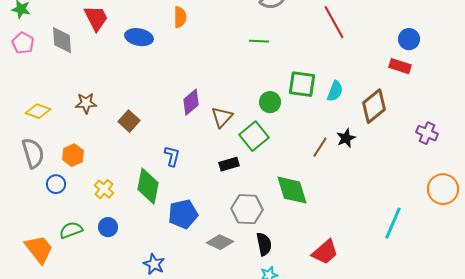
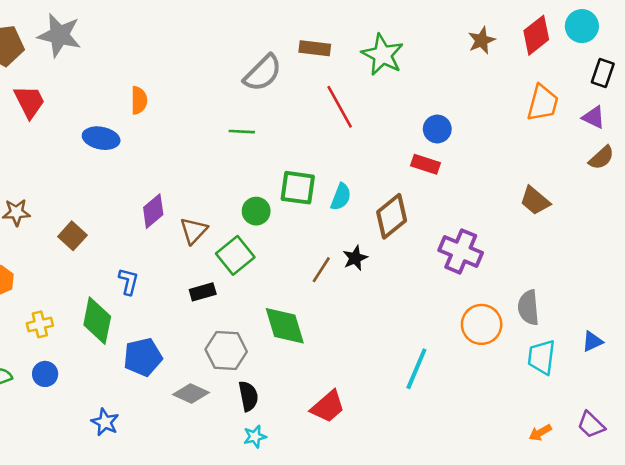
blue ellipse: (139, 37) -> (101, 138), moved
purple cross: (427, 133) -> (461, 251), size x1.5
yellow cross: (104, 189) -> (40, 324), turned 36

